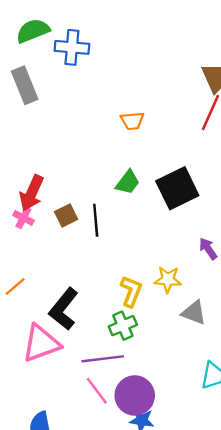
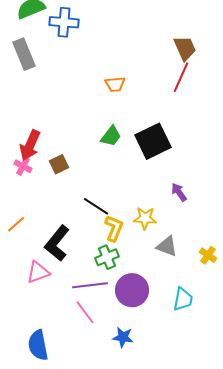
black line: (96, 220) -> (96, 206), moved, turned -52
pink triangle: (41, 343) -> (38, 272), size x0.7
purple circle: (135, 395) -> (132, 290), moved

